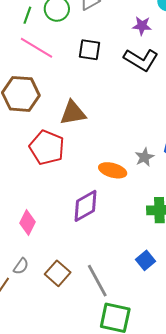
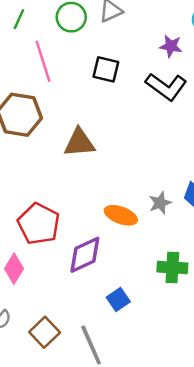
green line: (27, 15) -> (19, 19), moved
pink line: (37, 48) -> (43, 61), turned 36
red pentagon: (47, 148) -> (39, 224), moved
blue square: (145, 260) -> (118, 299), moved

